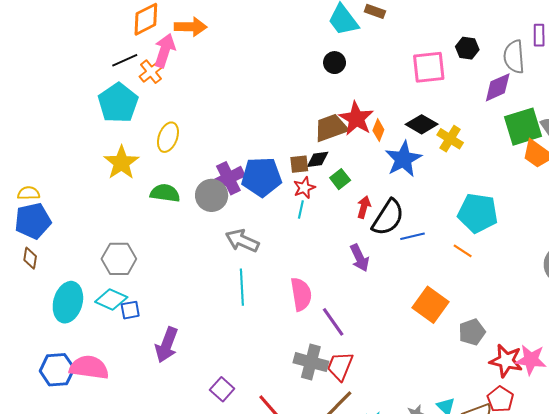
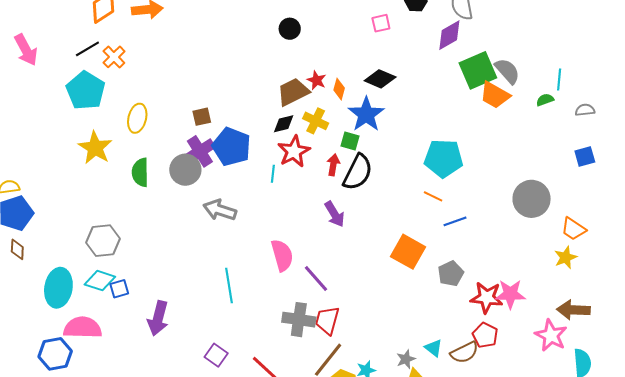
pink arrow: (165, 50) -> (26, 50), moved, turned 140
pink square: (429, 67) -> (381, 23), size x0.6
red star: (356, 119) -> (317, 80), size x0.6
yellow cross: (450, 139) -> (316, 121), moved
brown square: (299, 164) -> (202, 117), moved
blue pentagon: (261, 177) -> (231, 147), turned 30
green square: (340, 179) -> (350, 141), moved, turned -30
red star: (304, 188) -> (294, 151), moved, size x1.5
green semicircle: (165, 193) -> (140, 172), turned -92
blue line: (412, 236) -> (455, 221), moved
cyan line: (242, 287) -> (229, 285), moved
pink semicircle: (89, 367) -> (83, 328), moved

